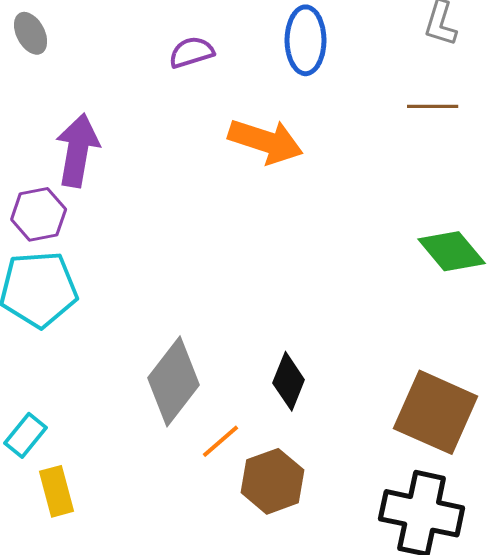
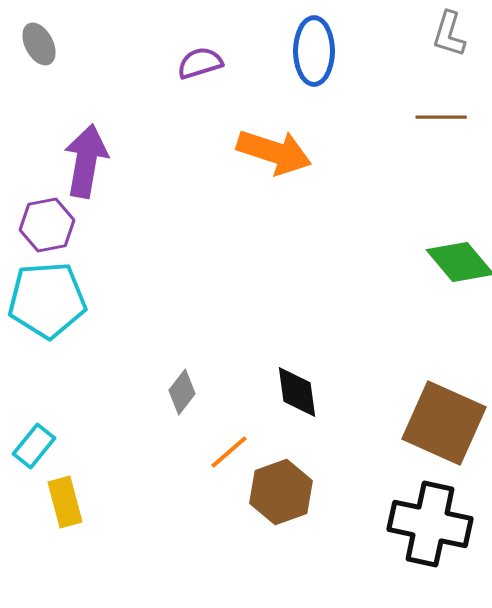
gray diamond: (174, 381) -> (182, 392), size x0.5
black diamond: (289, 381) -> (297, 392), turned -30

